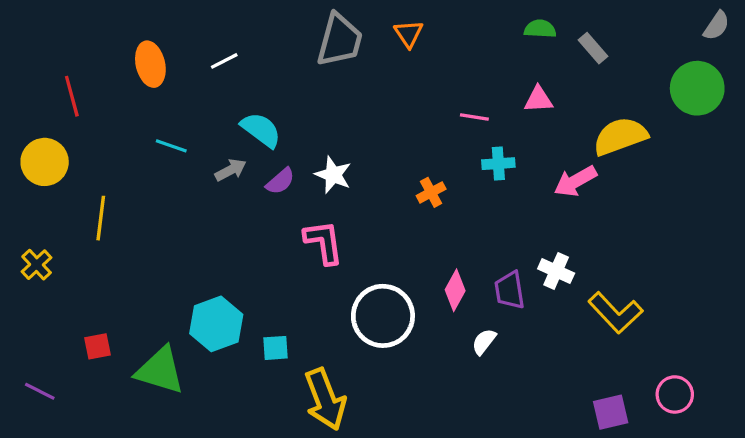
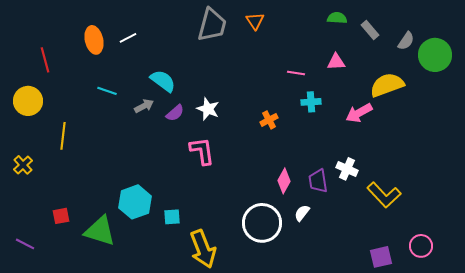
gray semicircle: (716, 26) -> (406, 41), moved
white line: (224, 61) -> (128, 38), moved
white circle: (383, 316) -> (262, 223), moved

